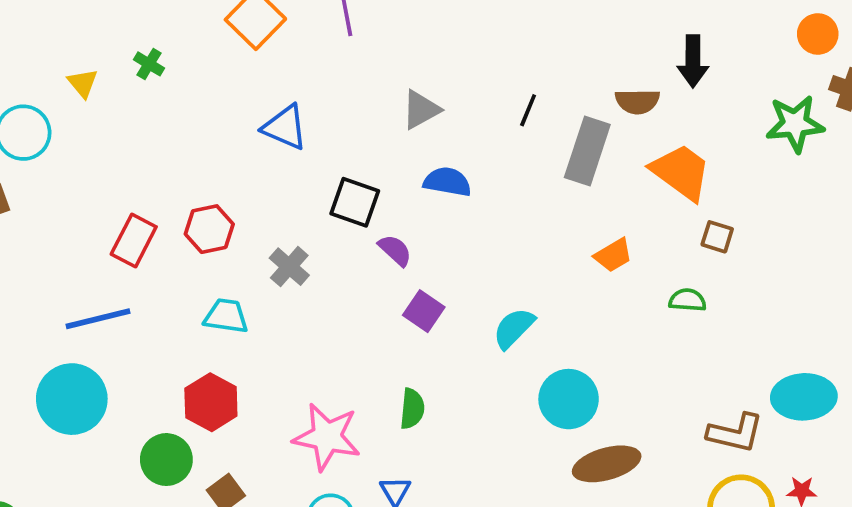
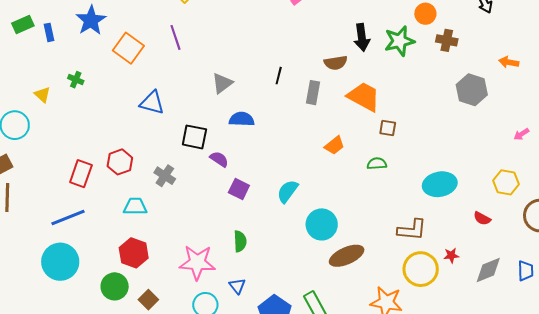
green star: (795, 124) -> (399, 41), moved
gray rectangle: (587, 151) -> (313, 93), size x0.7
cyan ellipse: (804, 397) -> (440, 184), moved

